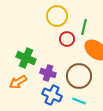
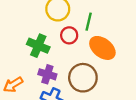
green cross: (26, 58) -> (38, 46), moved

